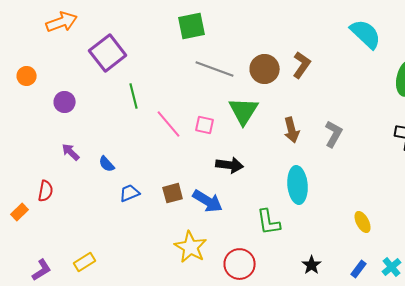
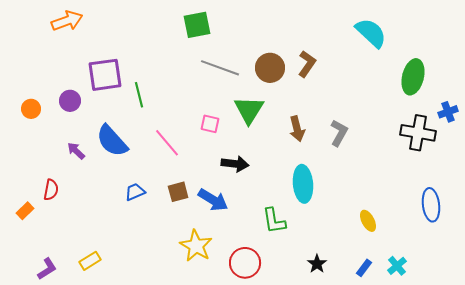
purple square: (108, 53) -> (105, 75), moved, turned 30
orange circle: (27, 76) -> (31, 109), moved
pink line: (169, 124) -> (167, 143), moved
blue semicircle: (107, 164) -> (112, 141), moved, size x2.0

